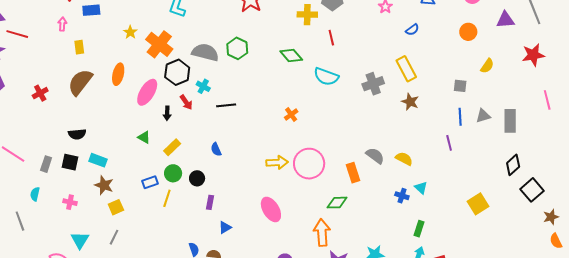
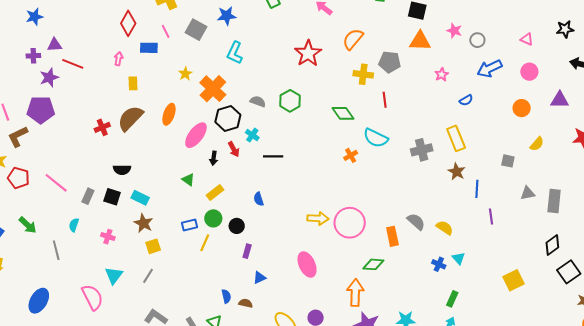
gray semicircle: (205, 52) -> (258, 101), size x0.6
red cross: (40, 93) -> (102, 127), moved
orange cross: (291, 115) -> (351, 155), moved
blue line: (460, 117) -> (477, 189), moved

